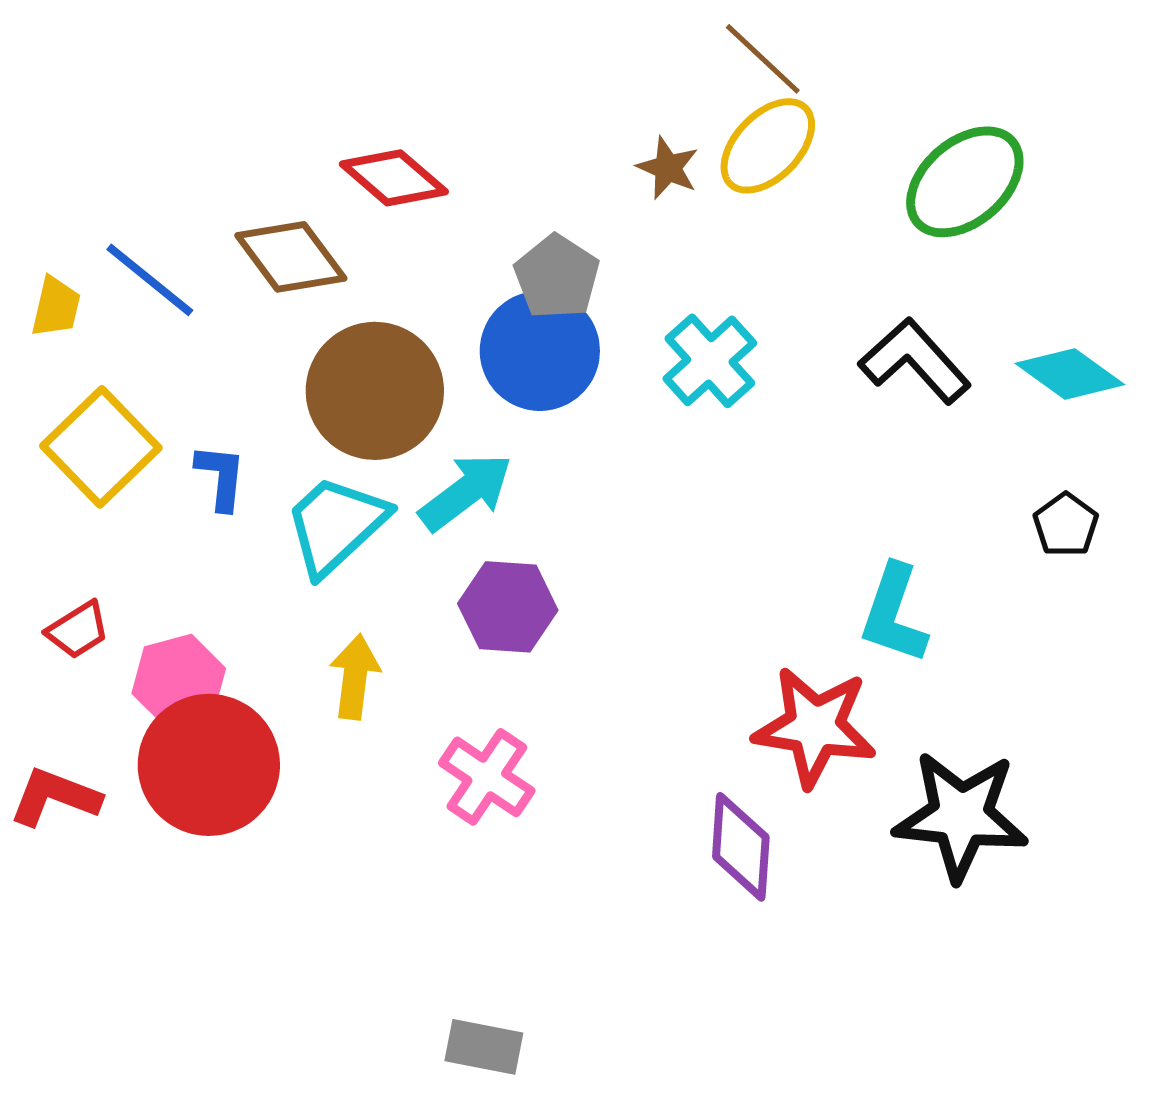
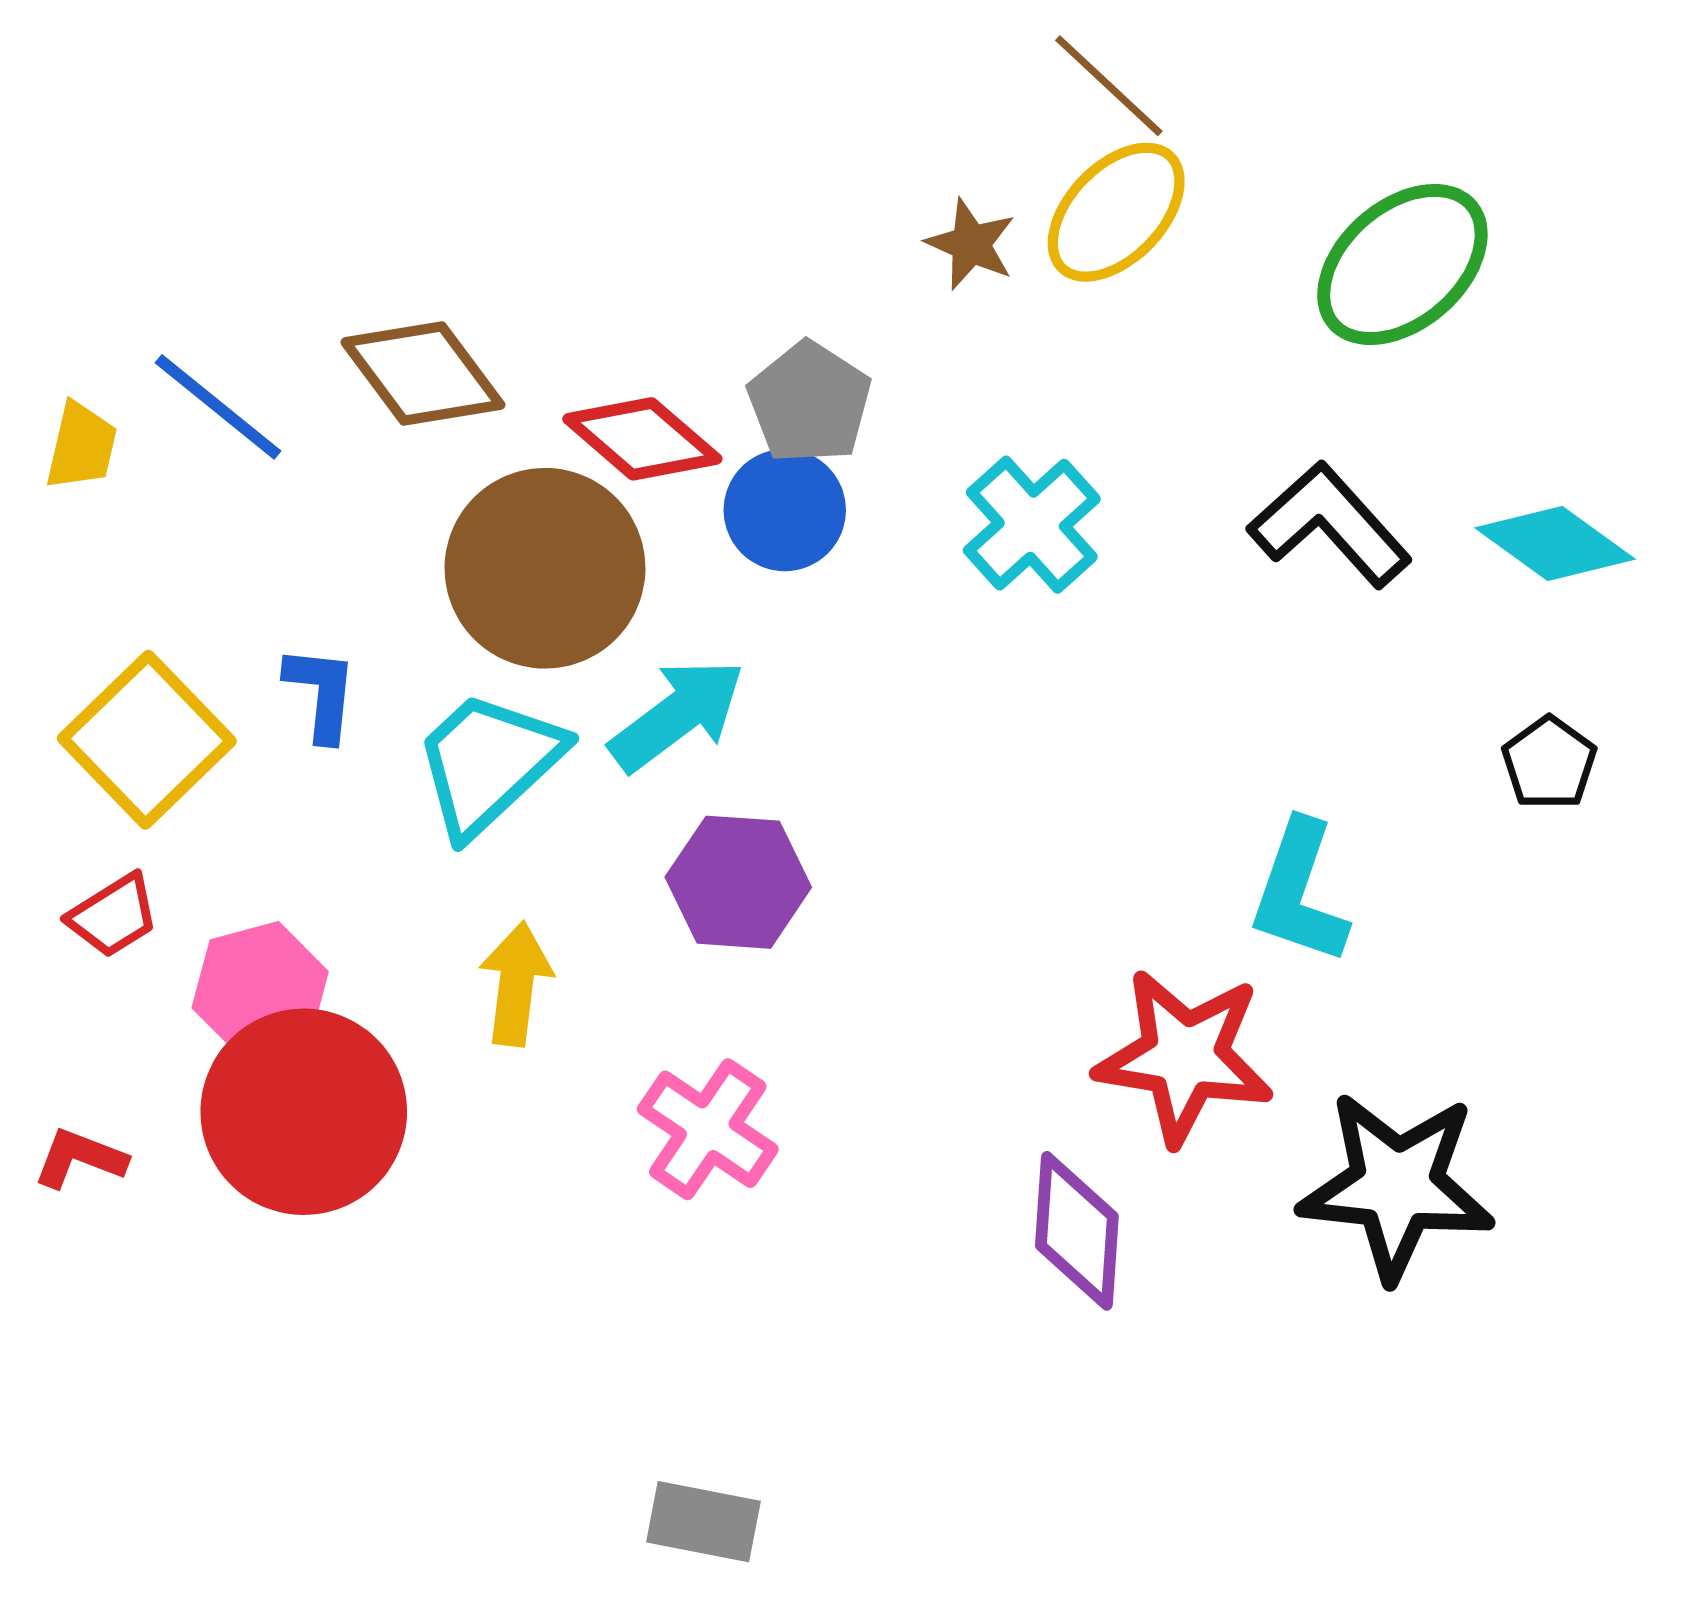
red diamond: (394, 178) -> (642, 439), moved
blue circle: (540, 351) -> (785, 510), size x0.7
yellow square: (101, 447) -> (147, 740), moved
red L-shape: (55, 797) -> (80, 1158), size x0.7

